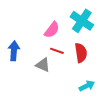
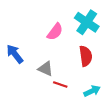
blue arrow: (14, 51) -> (15, 54), turned -42
red line: (57, 51) -> (60, 85), moved

